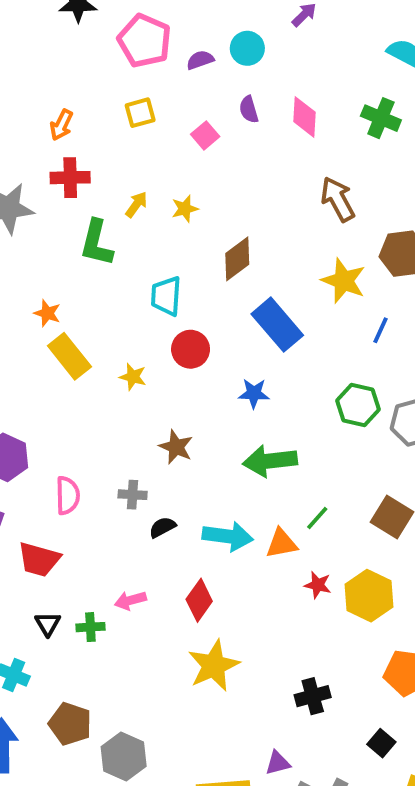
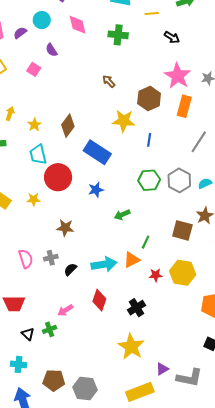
pink diamond: (305, 117) -> (78, 25), moved
brown arrow: (338, 199) -> (109, 81), size x0.6
yellow star: (185, 209) -> (34, 125), moved
red circle: (191, 349) -> (58, 177), size x1.4
green arrow: (270, 461) -> (122, 215), moved, size x0.6
pink semicircle: (68, 495) -> (26, 259), moved
yellow star: (214, 666) -> (131, 347), moved
black cross: (313, 696) -> (137, 308), moved

